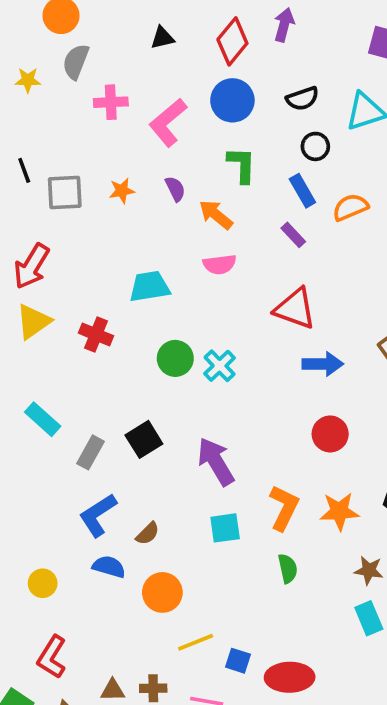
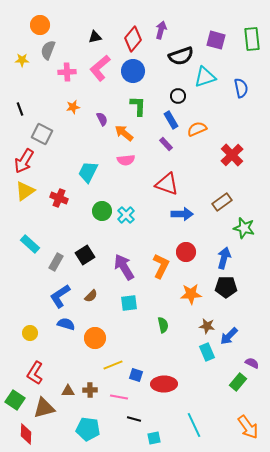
black semicircle: (302, 99) -> (181, 56), moved, size x1.4
pink L-shape: (168, 122) -> (100, 68), moved
orange star: (122, 191) -> (73, 107), moved
gray square: (65, 193) -> (42, 134), moved, turned 30
cyan trapezoid: (149, 287) -> (88, 172), turned -55
orange L-shape: (284, 508) -> (161, 266), moved
brown semicircle: (148, 533) -> (91, 296), moved

